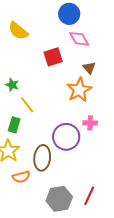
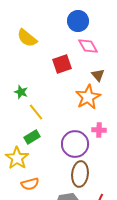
green rectangle: (14, 125) -> (32, 137), moved, turned 42
brown ellipse: (42, 158) -> (80, 174), moved

